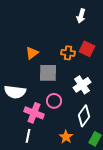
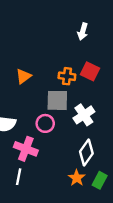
gray square: (48, 73) -> (57, 100), moved
pink circle: (54, 101) -> (45, 123), moved
orange star: (66, 137) -> (77, 178), moved

